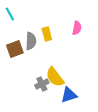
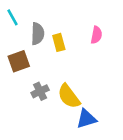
gray semicircle: (31, 41) -> (38, 34), moved
gray cross: (42, 84) -> (40, 91), moved

